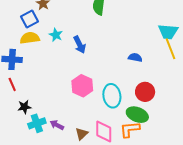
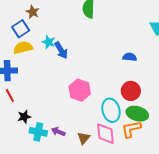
blue arrow: (80, 45) -> (61, 50), moved
red circle: (145, 92) -> (131, 91), moved
cyan ellipse: (112, 96) -> (111, 110), moved
cyan cross: (37, 123) -> (38, 132), turned 36

